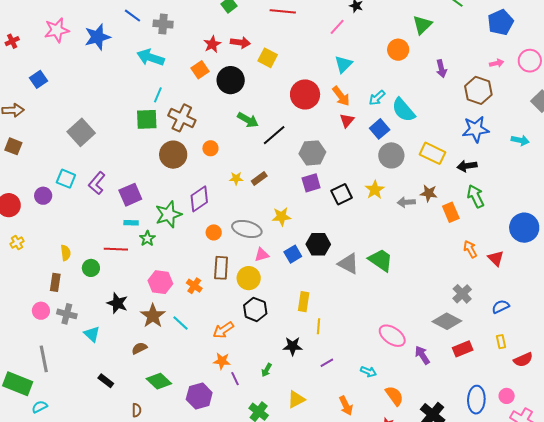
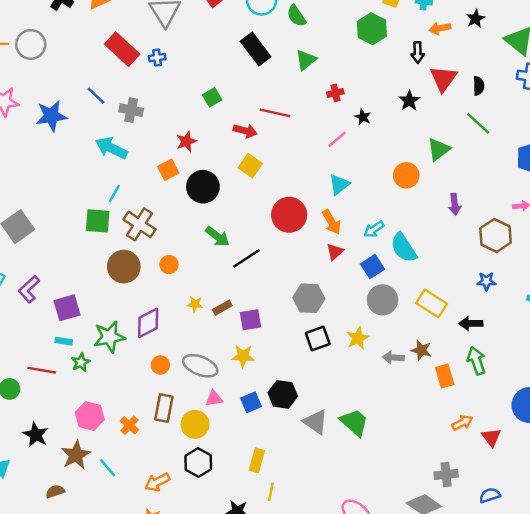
red arrow: (240, 42) -> (245, 131), moved
blue star: (476, 129) -> (486, 281), size x0.6
gray hexagon: (312, 153) -> (309, 298), moved
purple square: (311, 183) -> (251, 320), moved
orange arrow: (470, 249) -> (462, 423), turned 84
gray cross: (462, 294) -> (446, 475), turned 30

